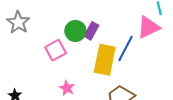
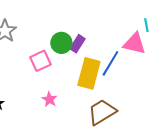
pink triangle: (148, 27) -> (134, 44), turned 35

